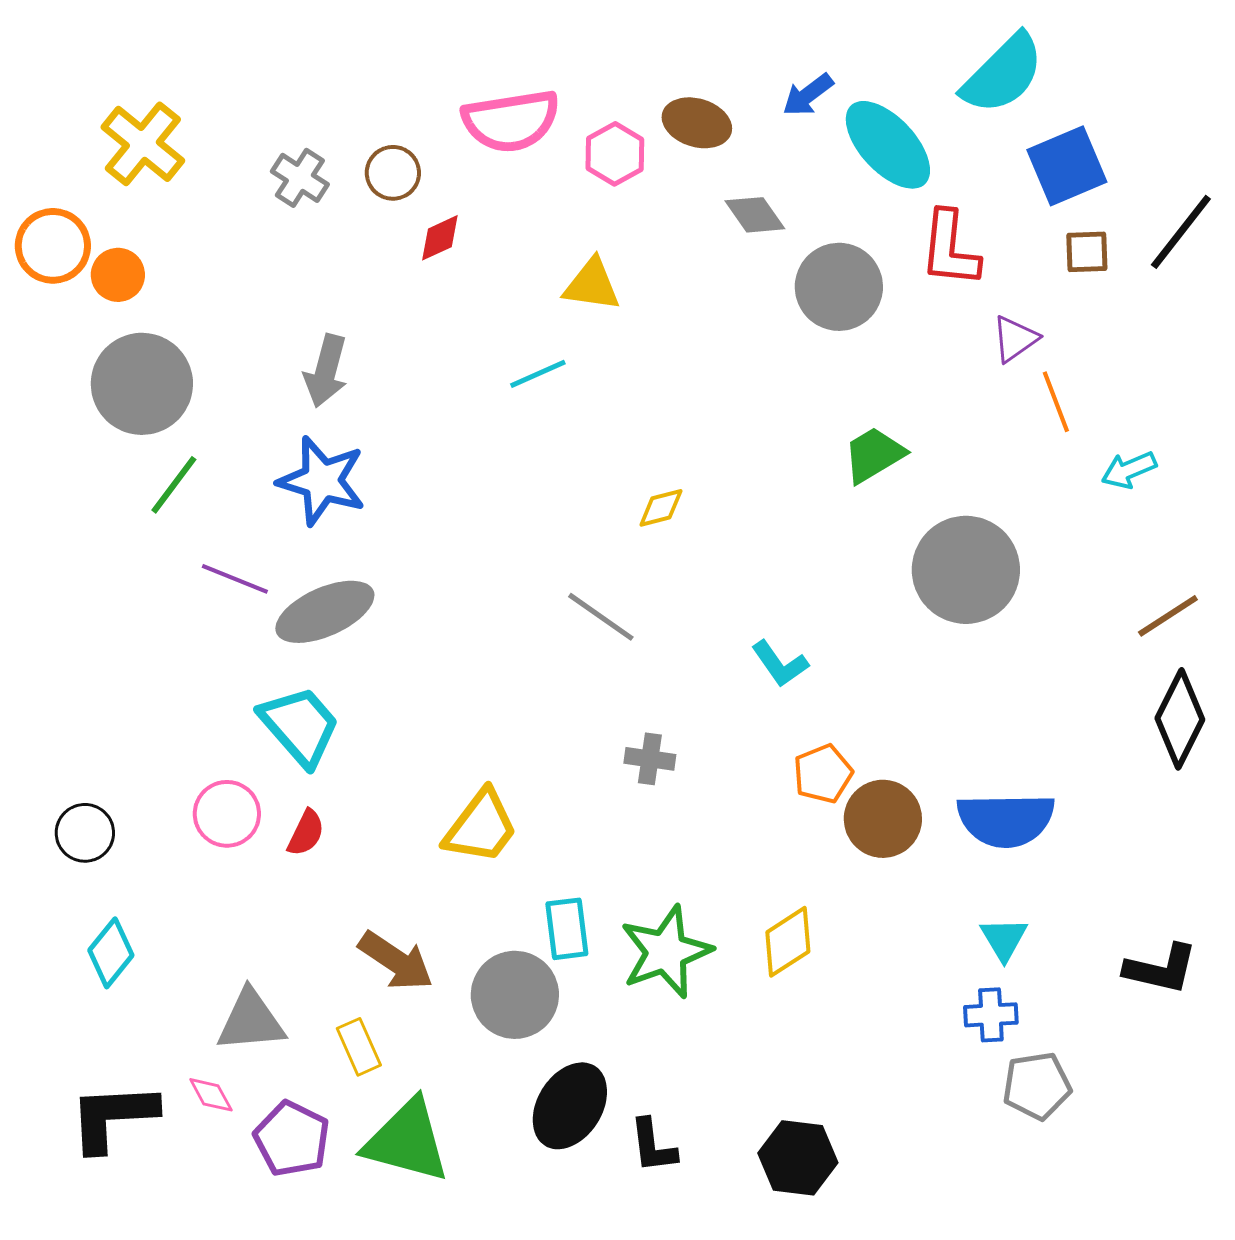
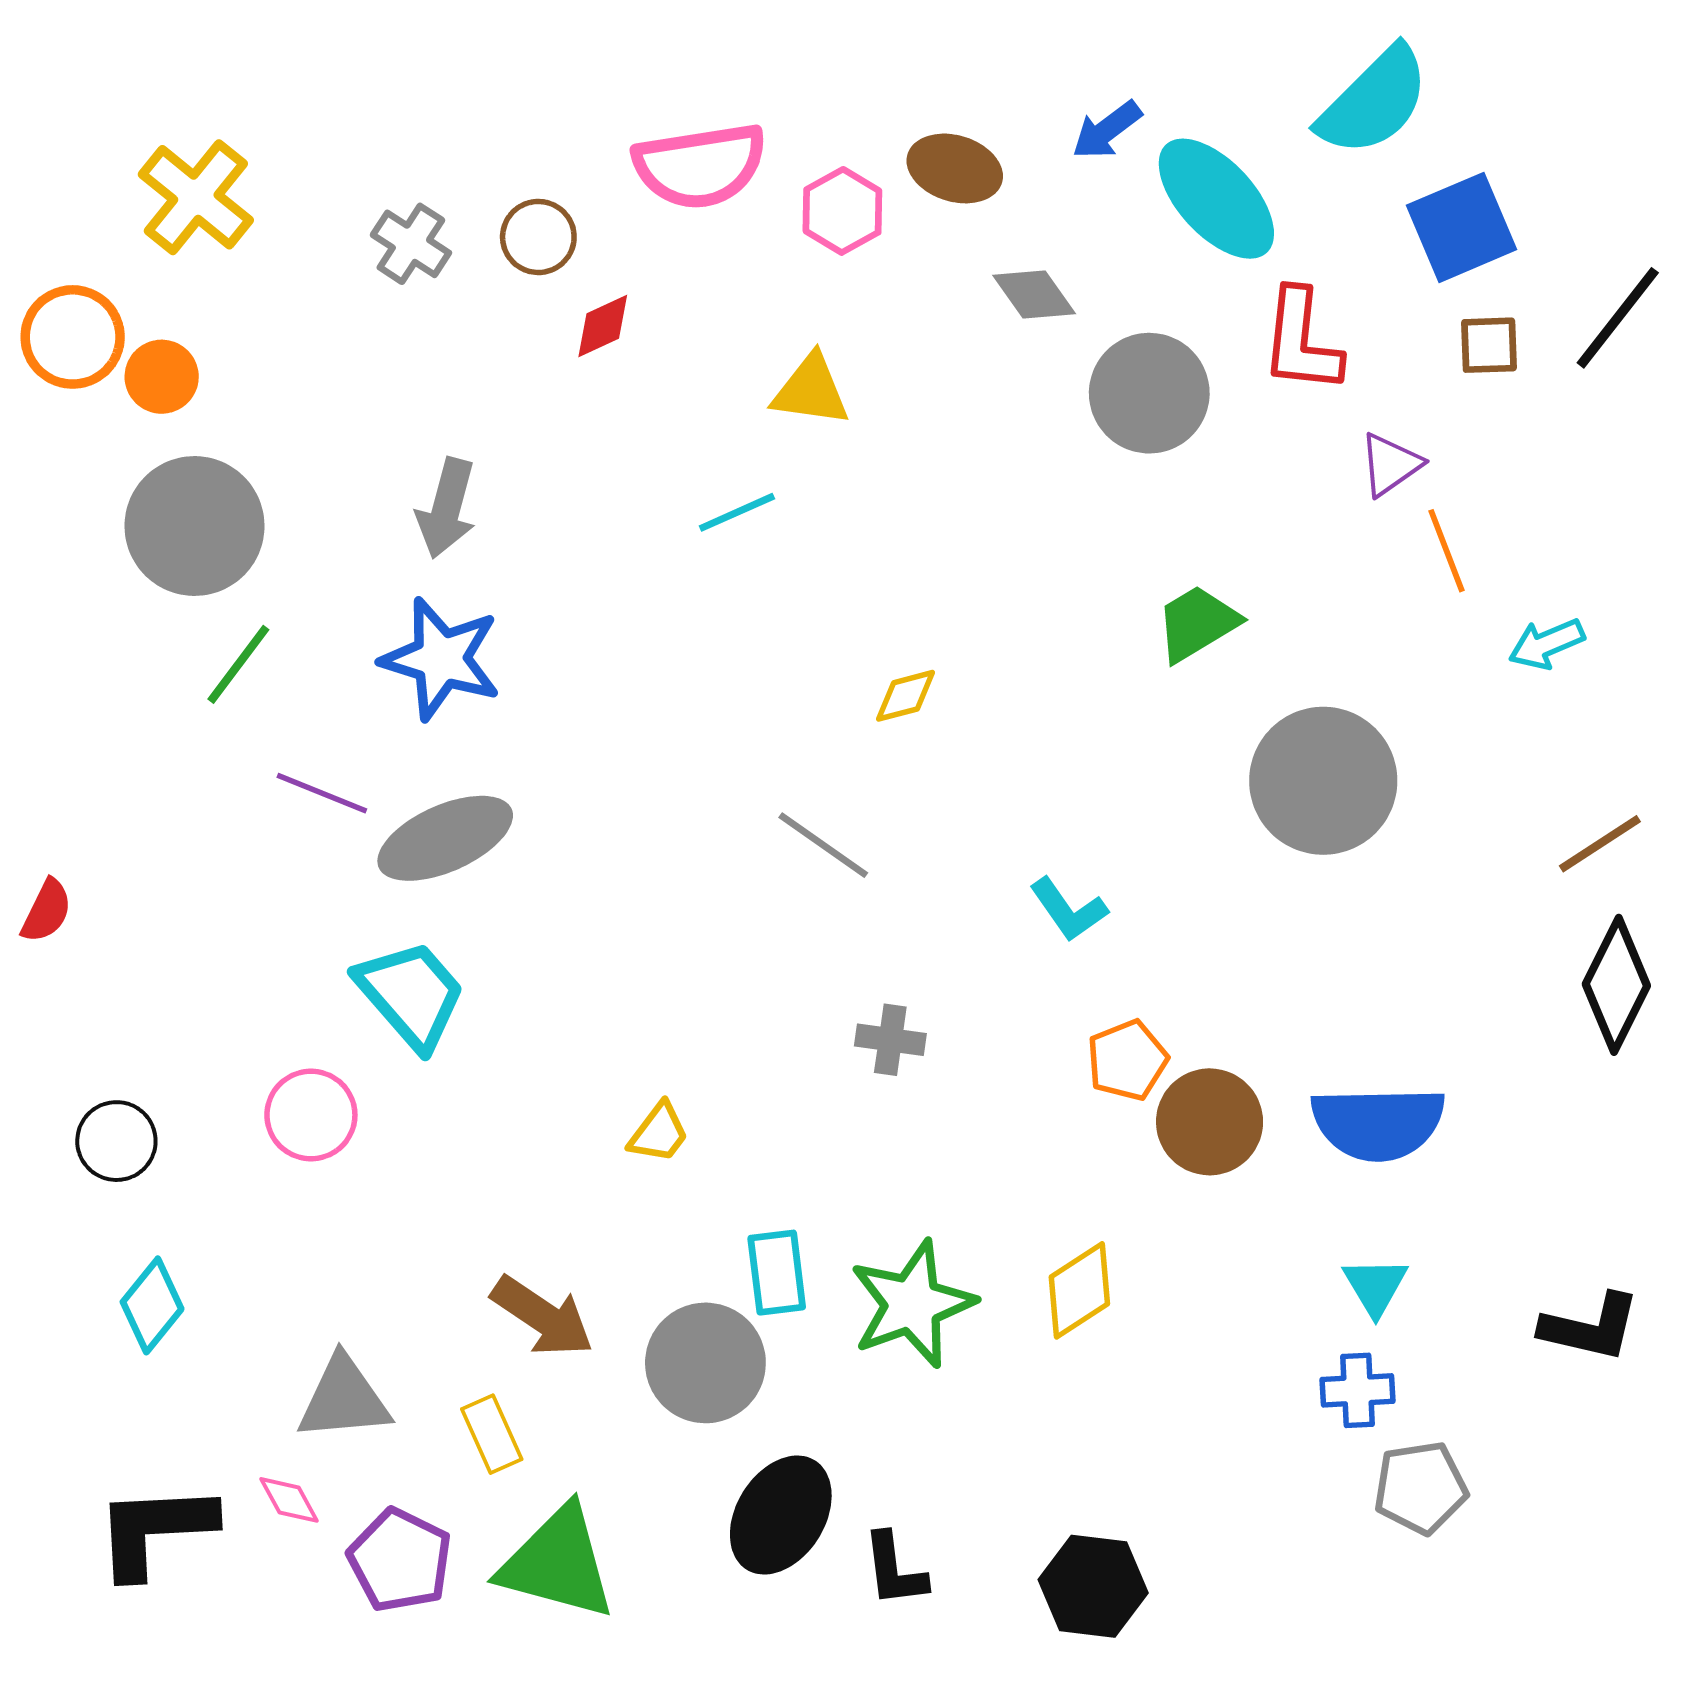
yellow trapezoid: (481, 827) -> (659, 1133), size x0.6
red semicircle: (306, 833) -> (47, 911), moved

